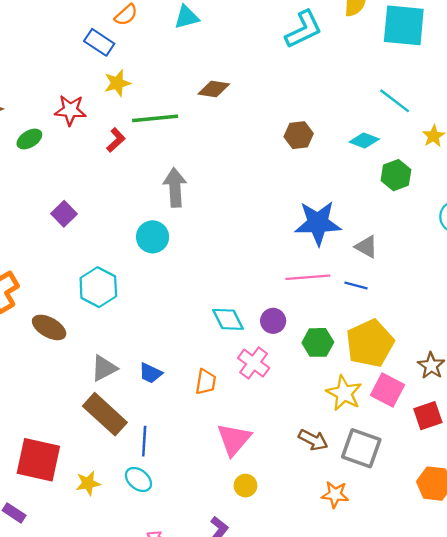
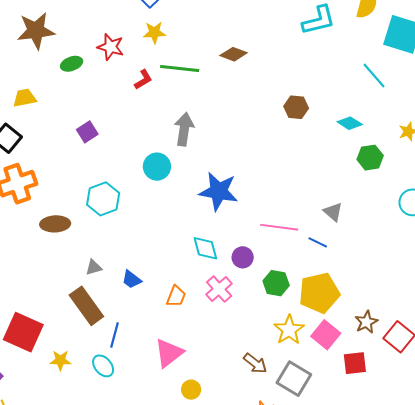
cyan line: (395, 101) -> (374, 75), moved
blue star: (318, 223) -> (219, 191), moved
brown ellipse: (49, 327) -> (55, 224), turned -44
gray triangle: (104, 368) -> (94, 267), size x0.7
pink triangle: (234, 439) -> (169, 353), moved

